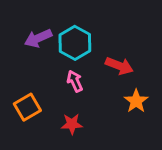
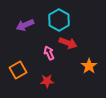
cyan hexagon: (75, 43) -> (59, 20), moved
red arrow: (119, 66) -> (68, 43), moved

